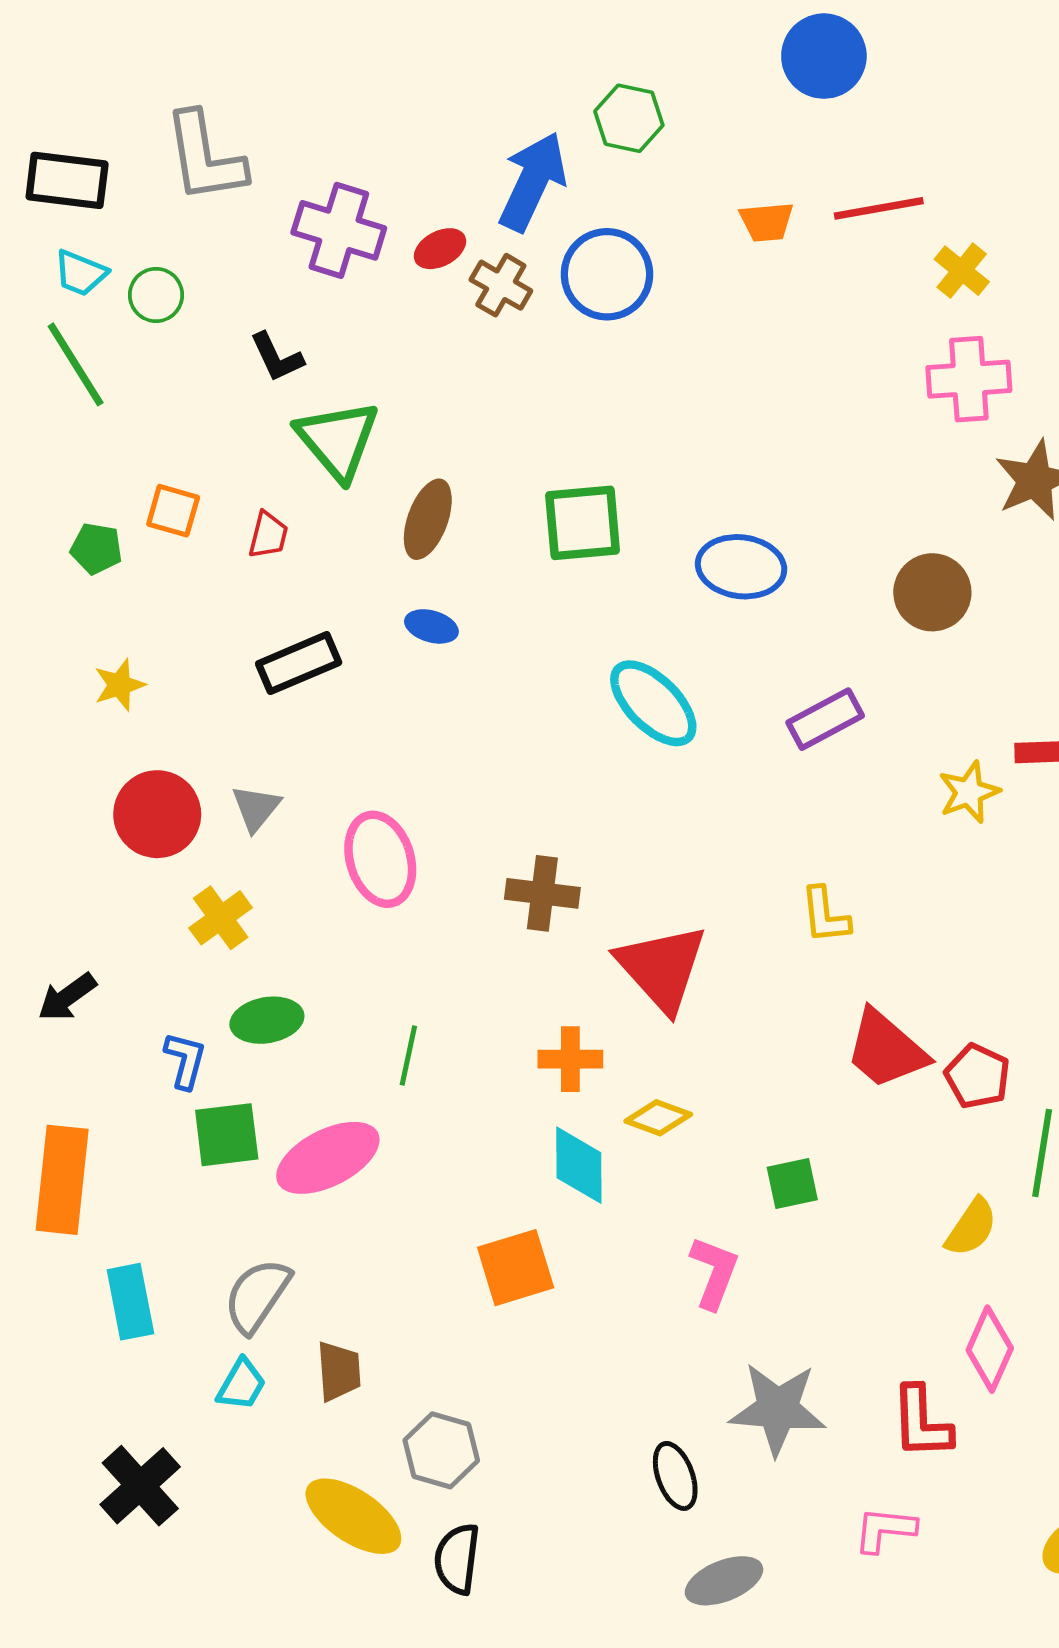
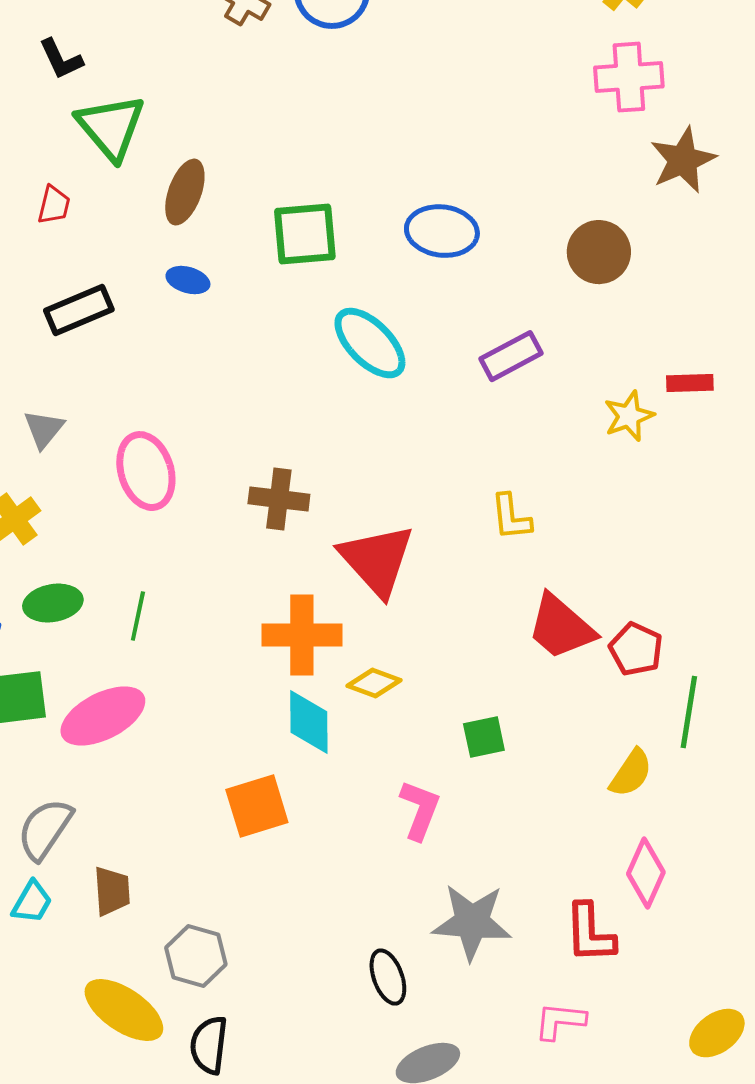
green square: (583, 523) -> (305, 234), moved
green line: (408, 1055) -> (138, 616), moved
orange cross: (570, 1059) -> (302, 635), size x1.5

